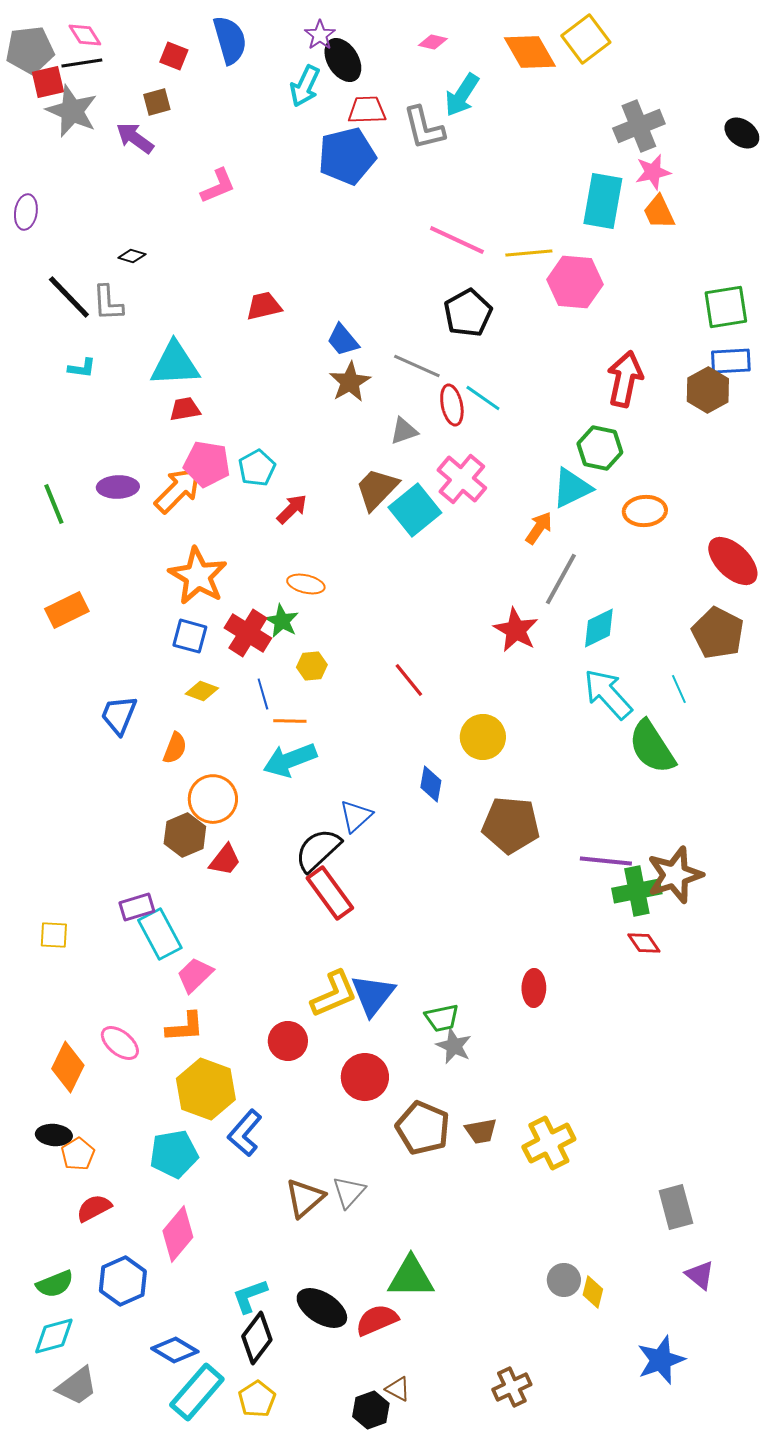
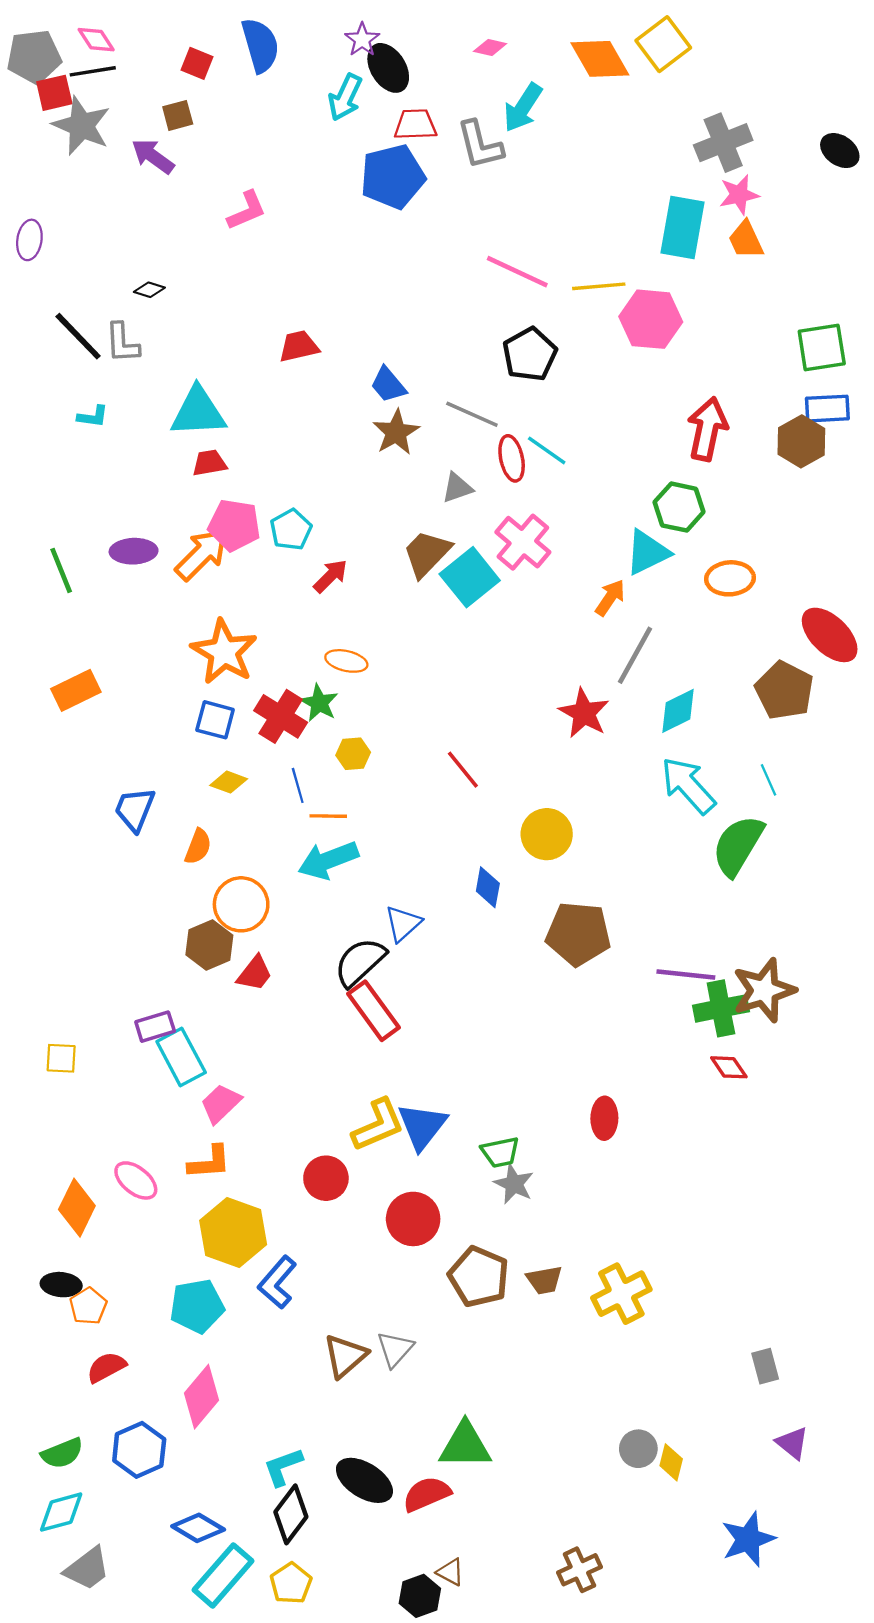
brown pentagon: (718, 633) -> (784, 690), moved
green semicircle: (652, 747) -> (738, 845), turned 64
gray rectangle: (676, 1207) -> (765, 1366), size x0.7

